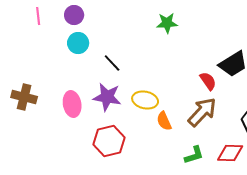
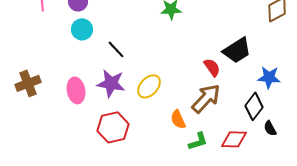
brown cross: (24, 97) -> (28, 83), turned -35
yellow ellipse: (145, 100) -> (149, 86), turned -60
orange semicircle: (164, 121) -> (178, 119), moved

